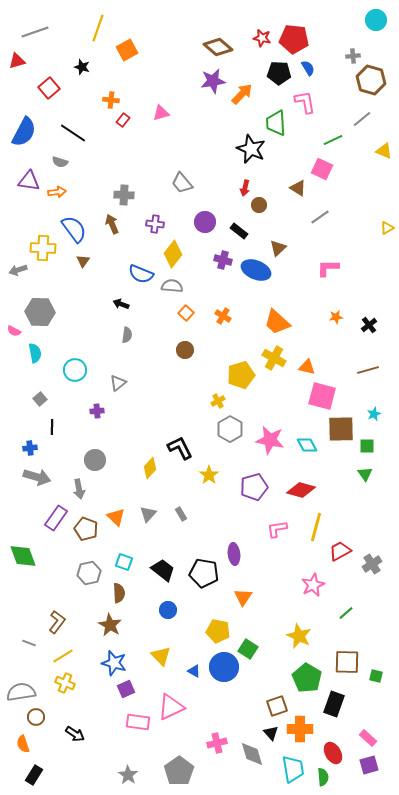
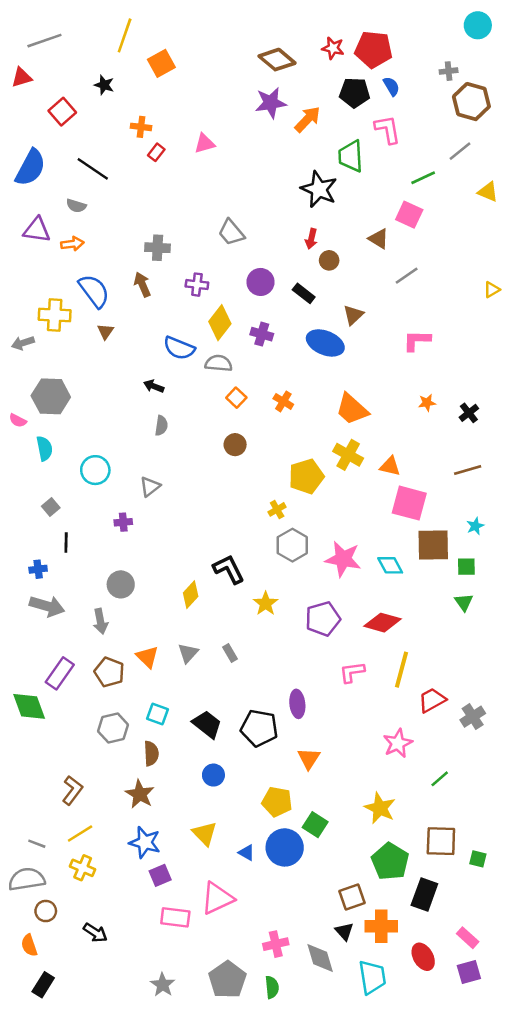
purple cross: (223, 260) -> (262, 334), moved
purple rectangle: (56, 518) -> (60, 673), moved
gray line: (29, 643) -> (37, 844), moved
green semicircle: (323, 777) -> (272, 987), moved

